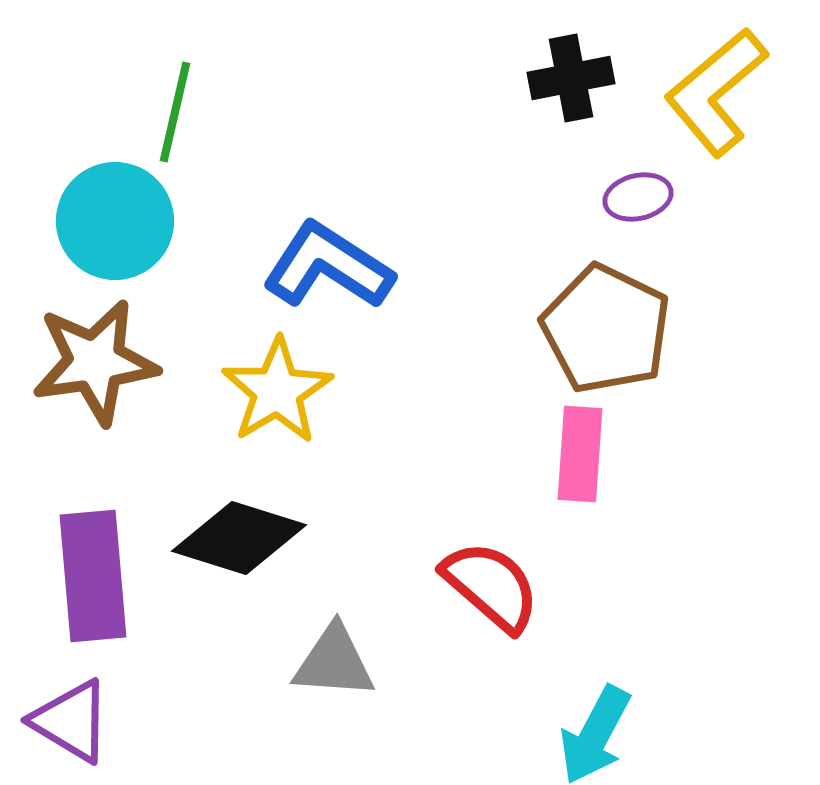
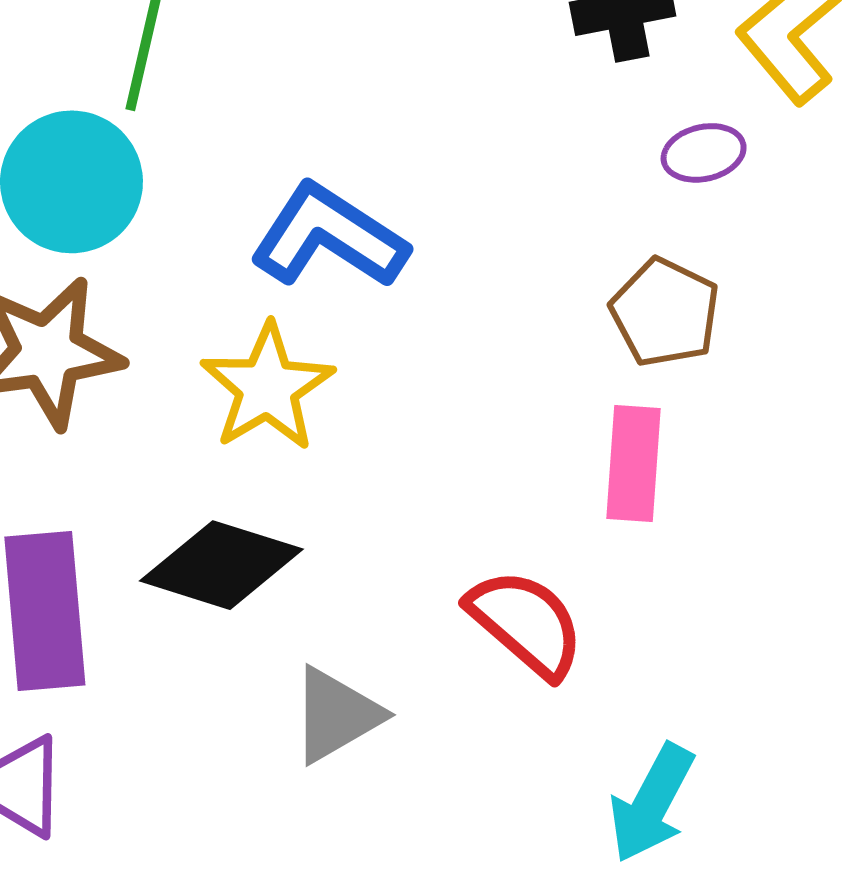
brown pentagon: (606, 329) -> (665, 312), size x0.7
gray triangle: (334, 662) -> (336, 715), turned -34

